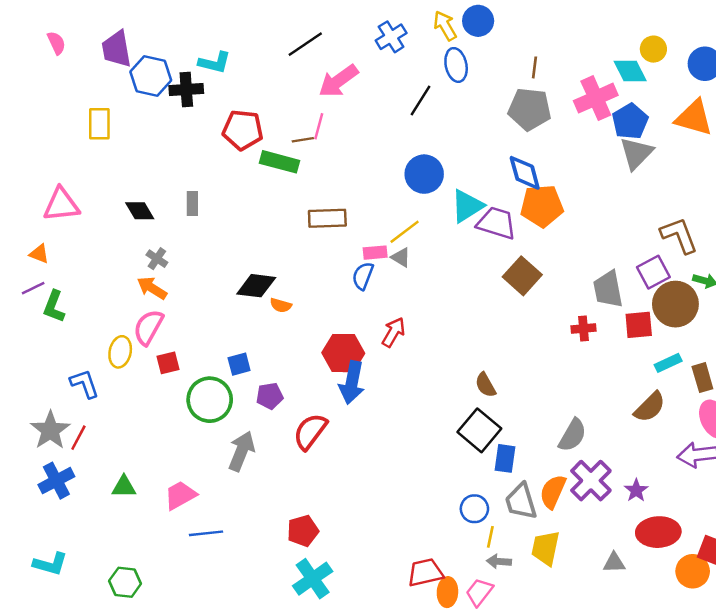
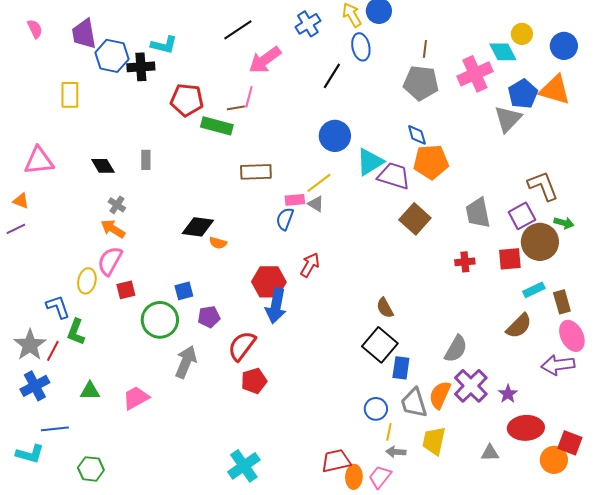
blue pentagon: (630, 121) -> (523, 94), moved
blue diamond: (525, 173) -> (417, 135), size x0.7
gray trapezoid: (608, 289) -> (478, 213), moved
green L-shape: (54, 306) -> (76, 332), moved
red pentagon: (303, 531) -> (254, 381), moved
blue line: (206, 533) -> (55, 429), moved

